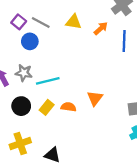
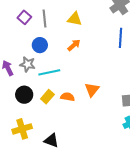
gray line: (41, 23) -> (44, 19), turned 54
orange arrow: (101, 28) -> (74, 45), moved
blue circle: (30, 41) -> (40, 45), moved

